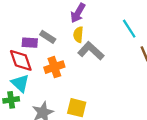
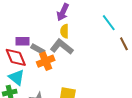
gray rectangle: (48, 37) -> (38, 49), moved
gray L-shape: (91, 51) -> (62, 47), moved

